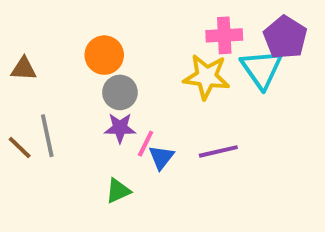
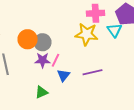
orange circle: (104, 55) -> (28, 39), moved
cyan triangle: (262, 69) -> (114, 30), size x0.7
pink line: (146, 144) -> (56, 60), moved

